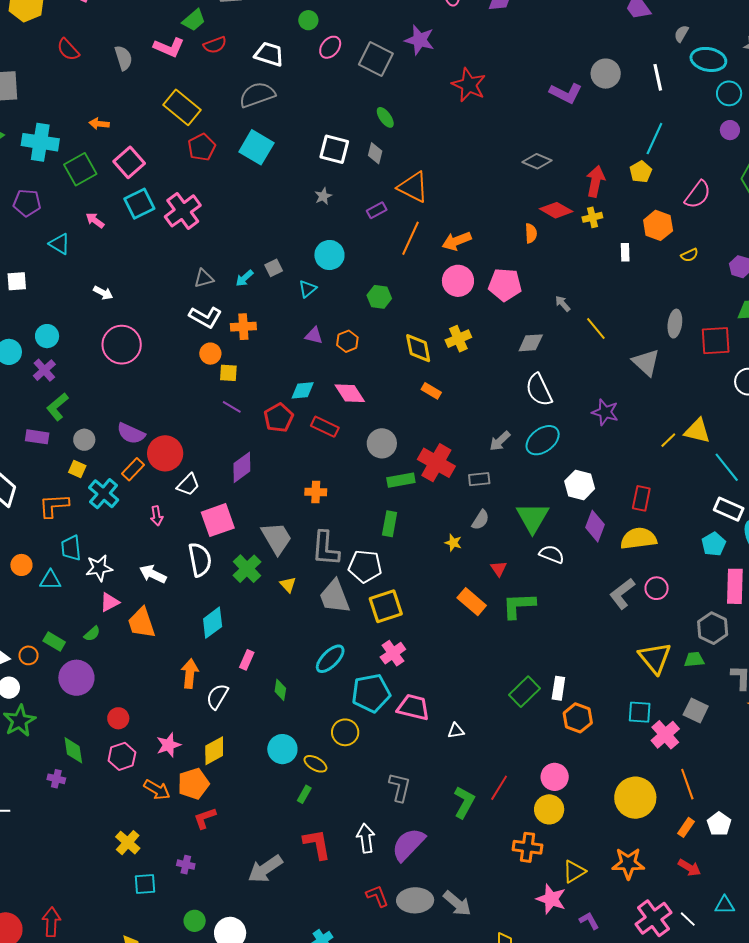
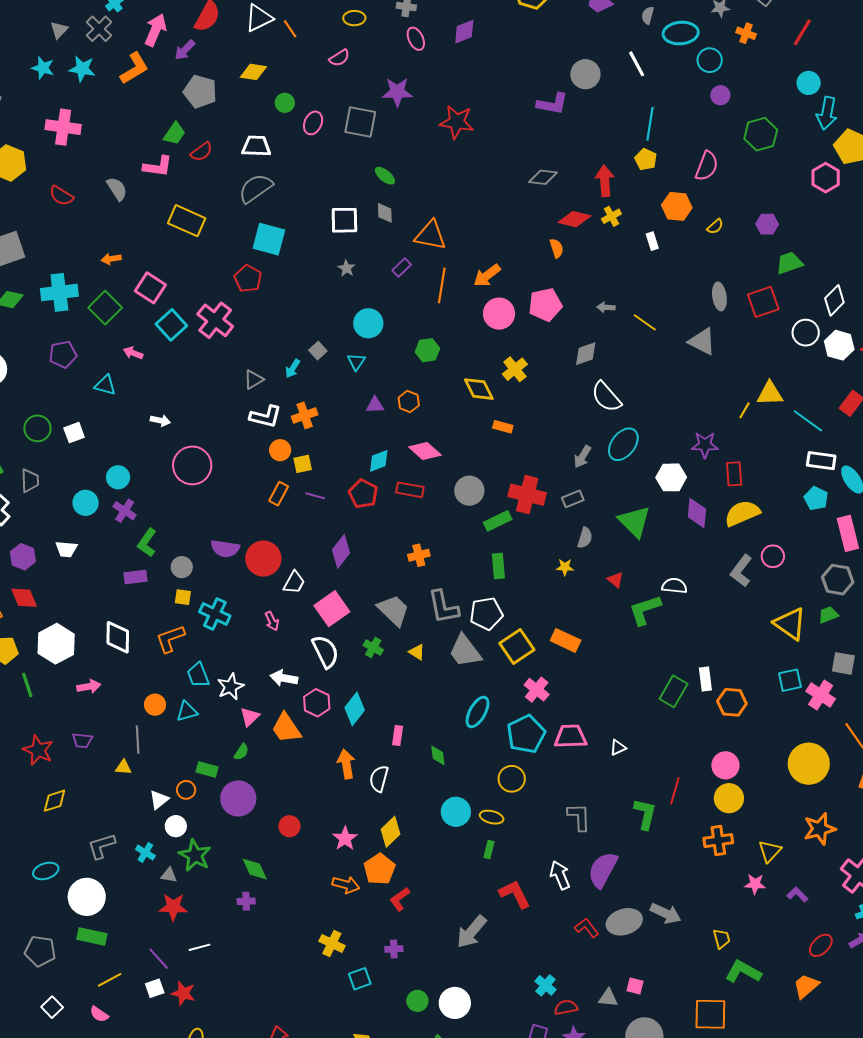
red pentagon: (202, 147) -> (248, 279), moved
gray arrow: (563, 304) -> (606, 307), turned -30
purple star: (605, 412) -> (705, 445), moved
orange rectangle: (133, 469) -> (279, 494), moved
white semicircle: (552, 554) -> (674, 586), moved
green cross: (247, 569) -> (373, 648), size x0.7
orange rectangle: (472, 602) -> (566, 640), moved
pink hexagon: (122, 756) -> (317, 703), moved
pink star: (551, 899) -> (755, 884), size x0.7

